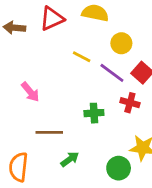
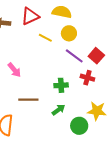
yellow circle: (121, 43) -> (69, 33), moved
yellow line: (82, 57) -> (45, 38), moved
green arrow: (70, 159) -> (58, 110), moved

